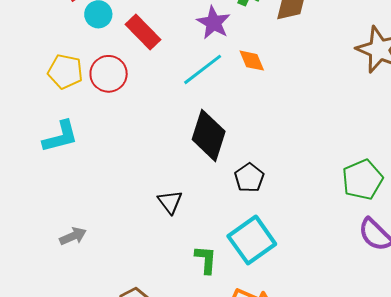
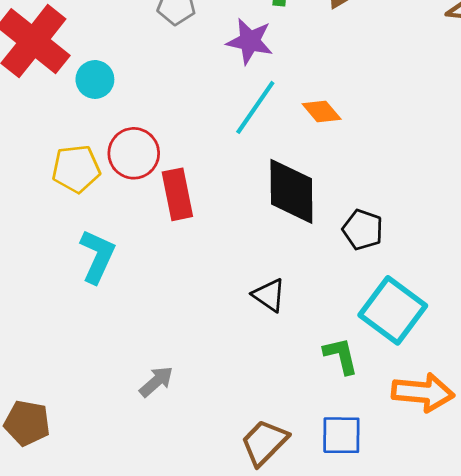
red rectangle: (143, 32) -> (177, 194), moved, turned 51
orange diamond: (252, 61) -> (322, 112), moved
cyan L-shape: (60, 137) -> (97, 256), turned -33

